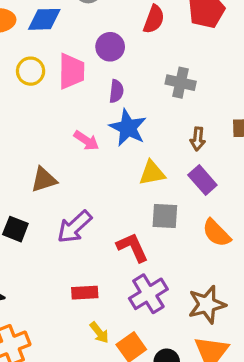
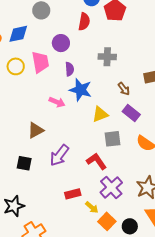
brown arrow: (198, 139) -> (124, 89), turned -32
yellow arrow: (99, 333) -> (92, 207), moved

